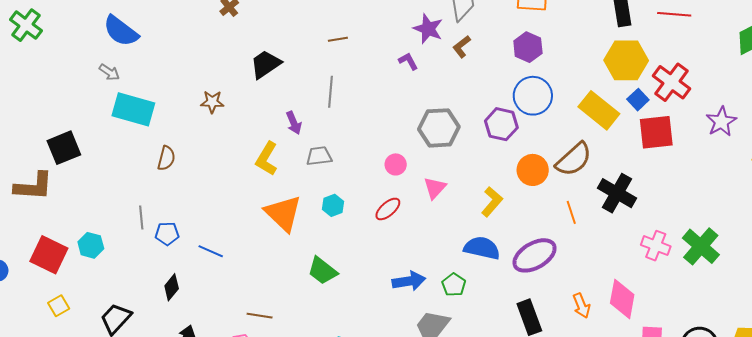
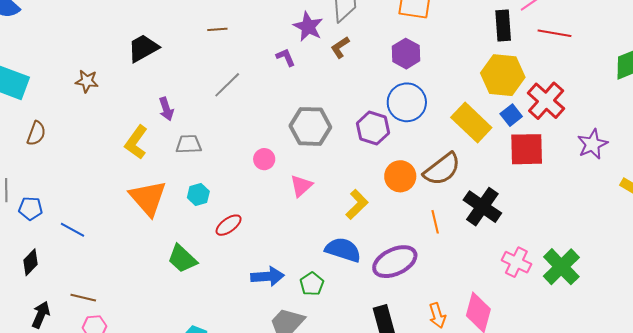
gray line: (330, 92) -> (227, 85), moved, turned 36
red ellipse: (388, 209) -> (229, 225), moved
brown line: (260, 316) -> (83, 298), moved

